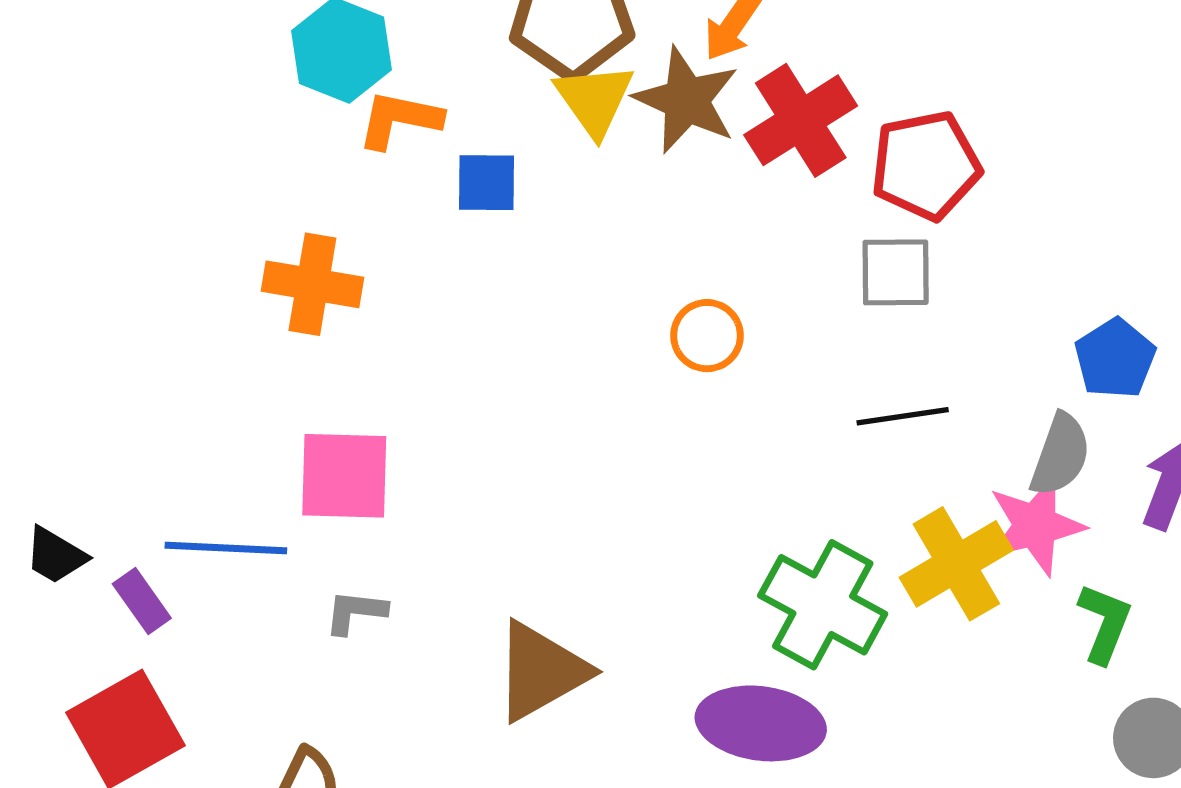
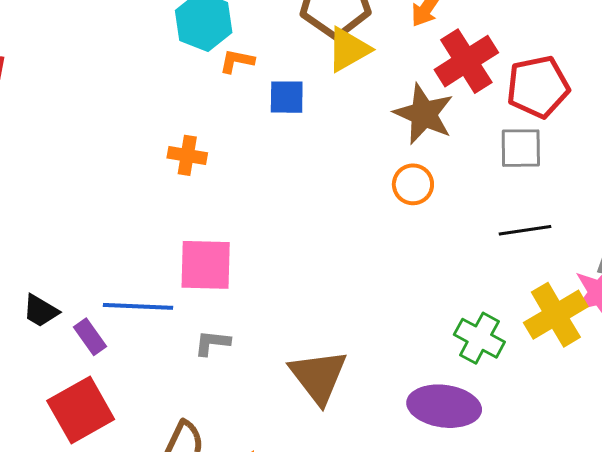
yellow triangle: (594, 100) -> (348, 49), turned 36
brown star: (686, 100) -> (424, 114), moved
orange L-shape: (399, 119) -> (237, 61), size x0.7
orange cross: (312, 284) -> (187, 155), size x0.7
green cross: (823, 605) -> (479, 338), size x0.7
brown triangle: (541, 671) -> (318, 376), turned -38

